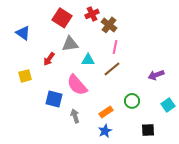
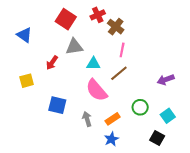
pink semicircle: (77, 85) -> (97, 90), moved
cyan square: (168, 105) -> (168, 116), moved
gray arrow: (75, 116) -> (87, 119), moved
black square: (148, 130) -> (157, 138), turned 32

